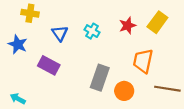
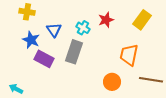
red star: (127, 25) -> (106, 20), moved
blue star: (18, 44) -> (31, 40), moved
gray rectangle: (100, 78) -> (74, 52), moved

